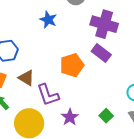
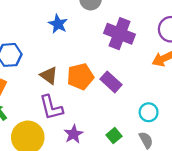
purple rectangle: (101, 53) -> (111, 82), moved
brown triangle: (26, 78) -> (49, 75), moved

